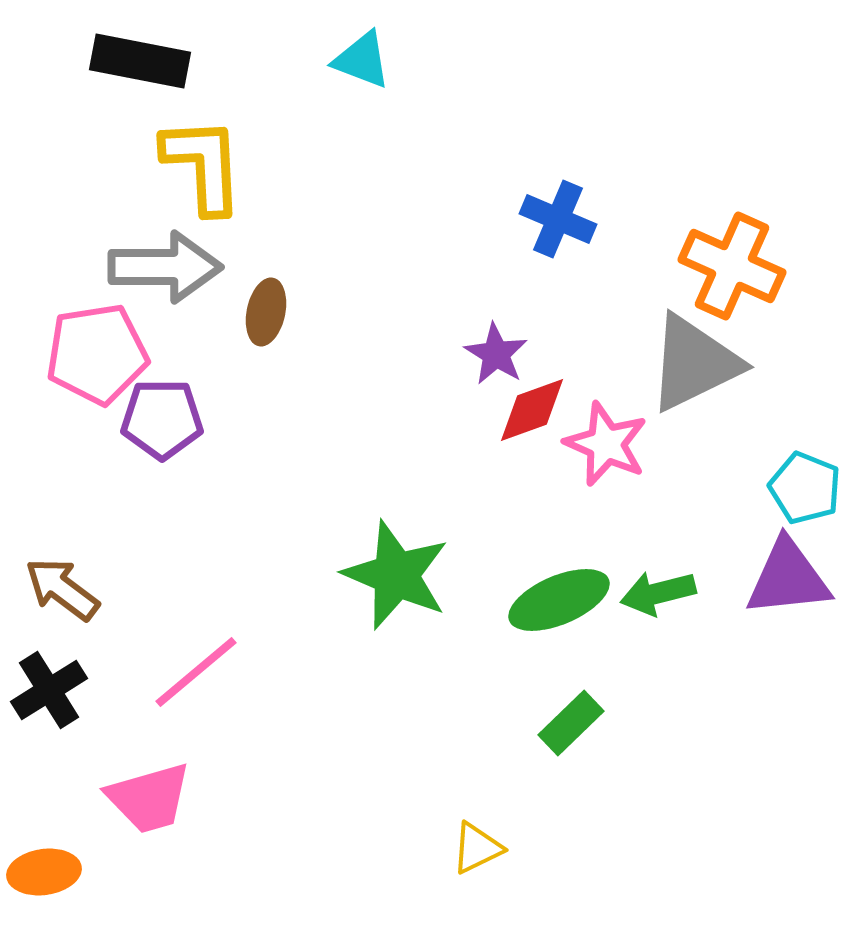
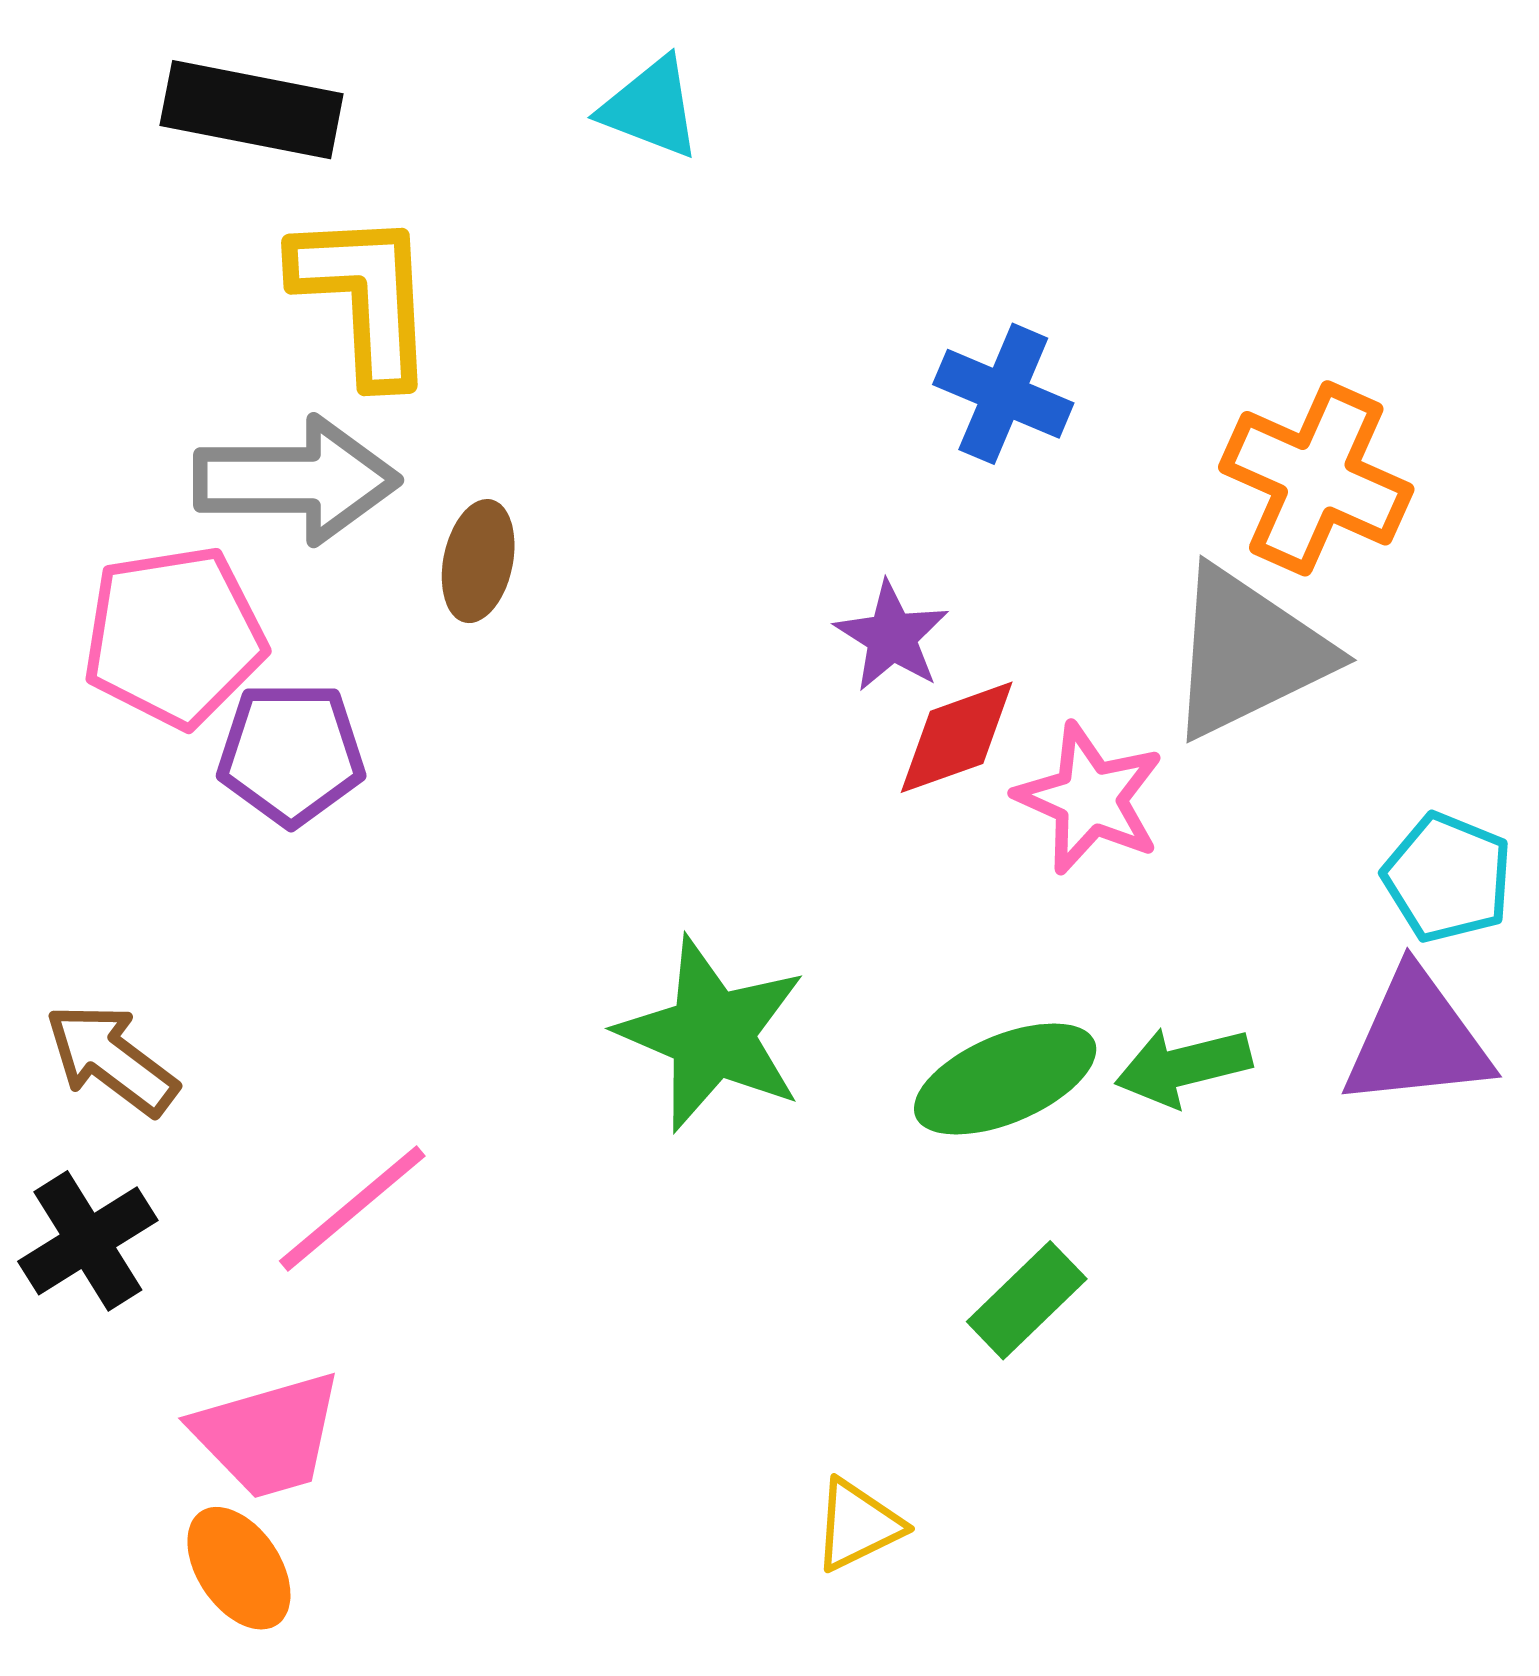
orange ellipse: (44, 872) -> (239, 1568), moved, turned 64

